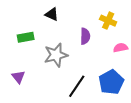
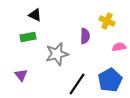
black triangle: (52, 14) -> (35, 15), moved

